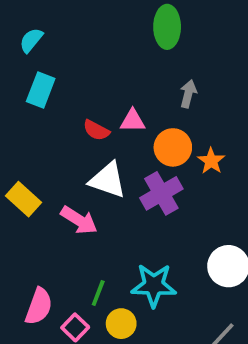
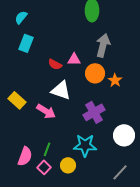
gray arrow: (188, 94) -> (103, 45), size x1.6
purple cross: (161, 193) -> (94, 112), moved
green line: (98, 293) -> (47, 149), moved

